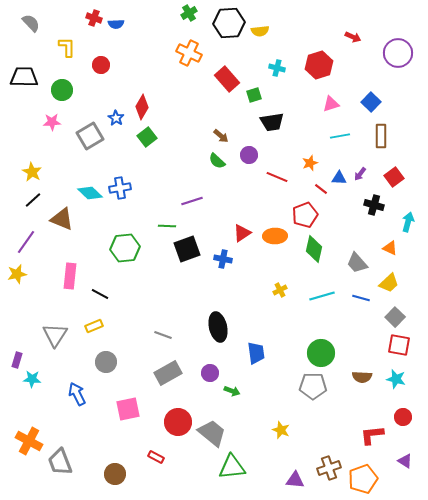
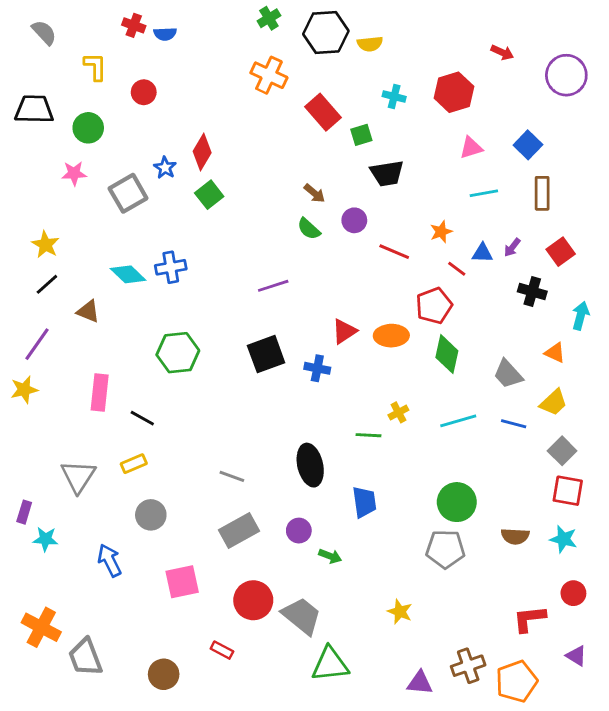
brown triangle: (62, 219) -> (88, 311), size x0.7
green line: (167, 226) -> (369, 435), moved

